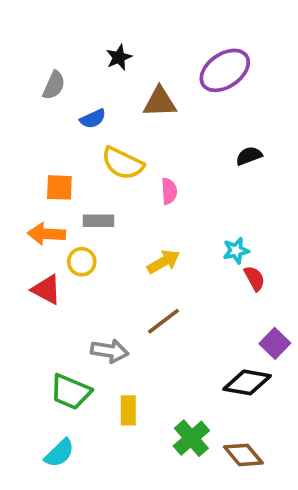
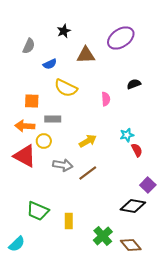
pink semicircle: (169, 191) -> (106, 99), moved
red triangle: (46, 290) -> (25, 156), size x1.4
gray arrow: (110, 351) -> (63, 165), moved
cyan semicircle: (59, 453) -> (17, 244), moved

